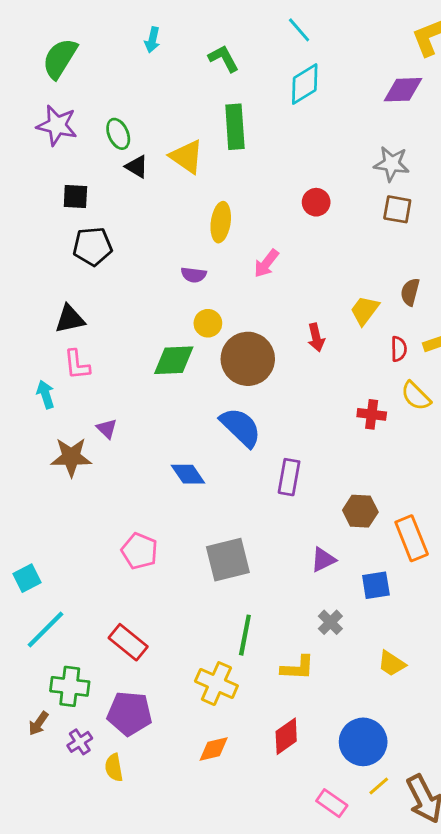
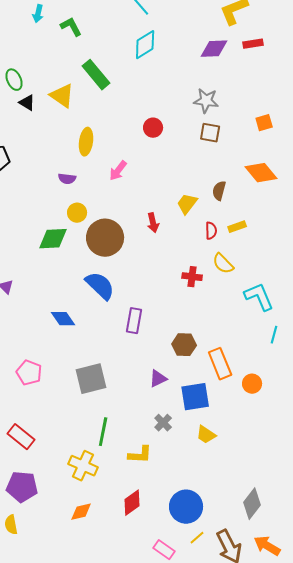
green L-shape: (224, 58) -> (71, 27), moved
green rectangle: (235, 127) -> (96, 75), turned -36
blue square: (376, 585) -> (195, 397), size x1.4
yellow trapezoid: (392, 664) -> (206, 435), moved

